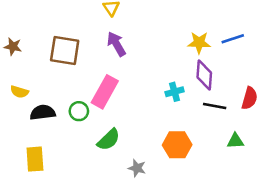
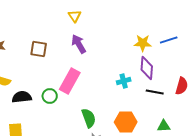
brown square: (65, 50) -> (39, 49), size x0.7
green semicircle: (109, 140) -> (89, 118), moved, turned -66
green triangle: (235, 141) -> (164, 126), moved

